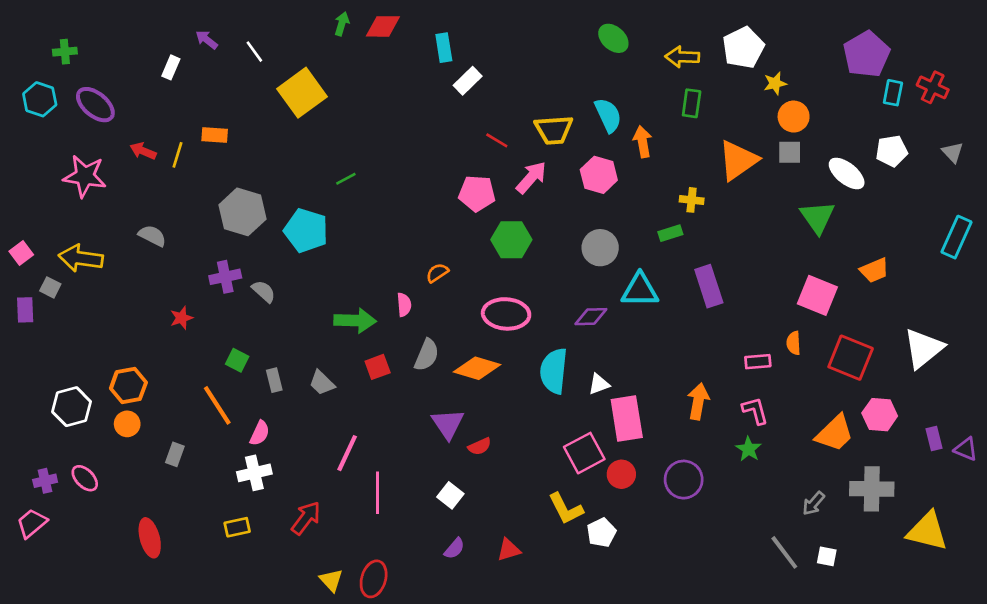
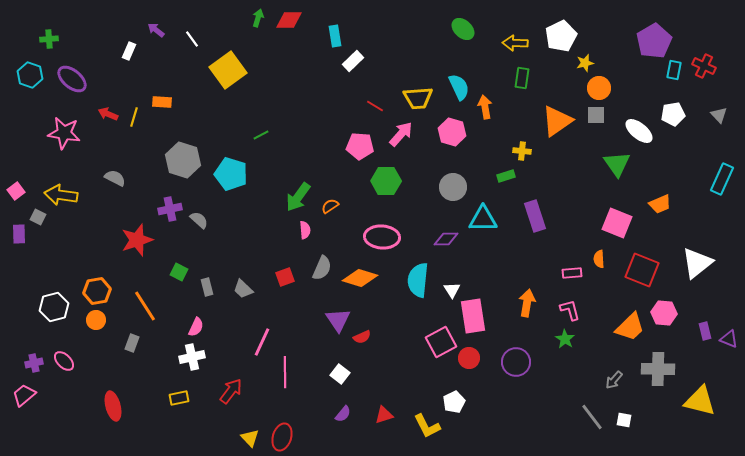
red star: (181, 318) -> (137, 240), size x1.8
green arrow: (355, 321) -> (298, 197), moved, turned 124
white triangle: (599, 384) -> (452, 290), turned -42
orange line: (217, 405) -> (145, 306), moved
yellow L-shape: (566, 509) -> (427, 426), moved

